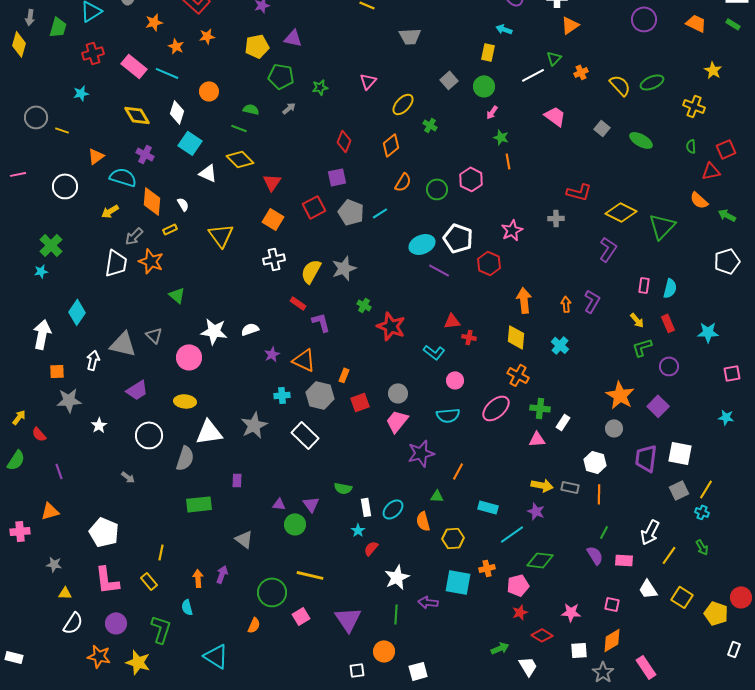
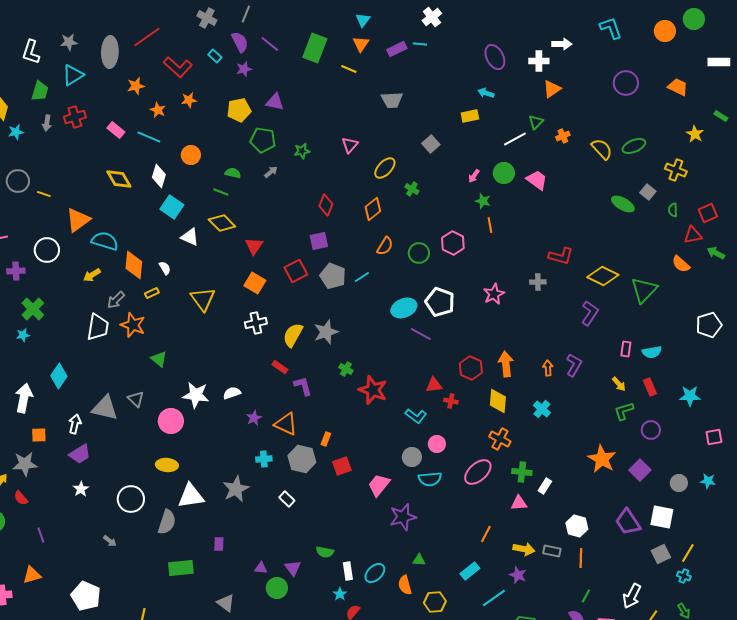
gray arrow: (30, 17) -> (47, 123), moved
green rectangle: (733, 24) -> (721, 116), moved
yellow rectangle: (488, 52) -> (470, 116), turned 66
pink rectangle: (134, 66) -> (116, 130), size x0.7
green circle: (484, 86) -> (504, 173), moved
cyan star: (81, 93) -> (16, 132), moved
gray square: (602, 128) -> (648, 192), moved
purple cross: (145, 154) -> (16, 271), moved, turned -30
orange triangle: (96, 156) -> (78, 220), size x1.5
green arrow: (727, 215) -> (716, 253), moved
red hexagon: (489, 263) -> (471, 368), moved
cyan semicircle: (670, 288) -> (652, 352), turned 66
purple trapezoid: (137, 390) -> (80, 454), moved
gray circle: (398, 393) -> (412, 457), moved
gray star: (69, 400) -> (25, 464), moved
gray circle: (614, 428) -> (679, 483), moved
white rectangle: (305, 435) -> (287, 499), size x0.6
purple trapezoid: (646, 458) -> (628, 522), turned -40
orange line: (458, 471) -> (486, 534), moved
cyan rectangle: (488, 507) -> (470, 571), turned -54

